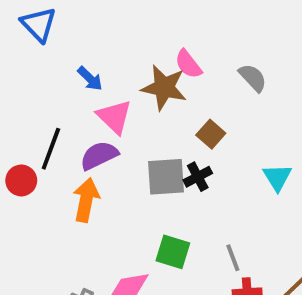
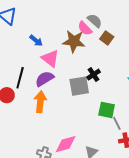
gray semicircle: (253, 78) -> (95, 21), moved
brown square: (211, 134) -> (107, 38), moved
black cross: (198, 177) -> (94, 75), moved
green square: (173, 252) -> (107, 110), moved

